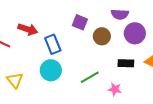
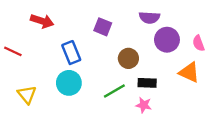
red arrow: (28, 29) -> (42, 21), moved
brown circle: (102, 36) -> (128, 58), moved
black rectangle: (126, 63) -> (147, 83), moved

